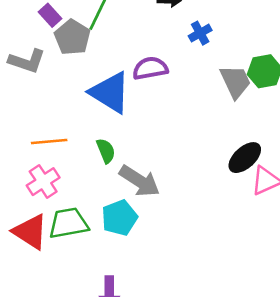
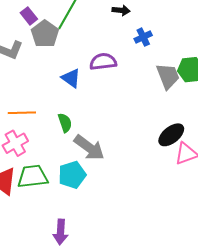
blue triangle: (110, 92) -> (71, 78), size x0.6

